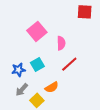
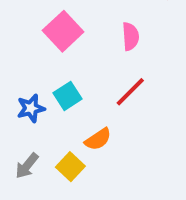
pink semicircle: (61, 43) -> (130, 36), moved
gray arrow: (22, 90) -> (27, 166), moved

